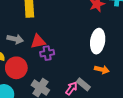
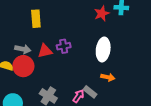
purple cross: (47, 53) -> (64, 46), moved
red circle: (16, 68) -> (23, 66), moved

